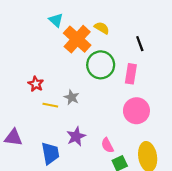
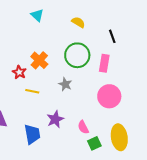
orange cross: (77, 39) -> (39, 60), moved, size x0.7
gray star: (72, 97) -> (65, 84), moved

